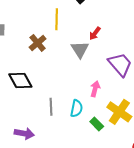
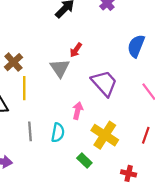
yellow line: (57, 19) -> (24, 88), moved
green rectangle: (97, 124) -> (84, 161), moved

